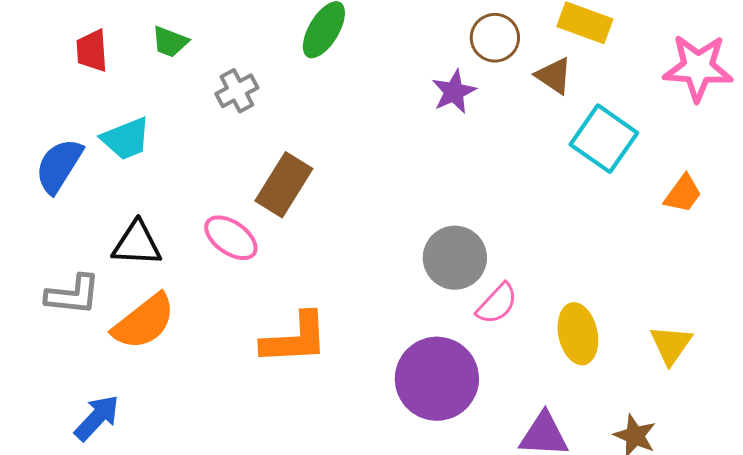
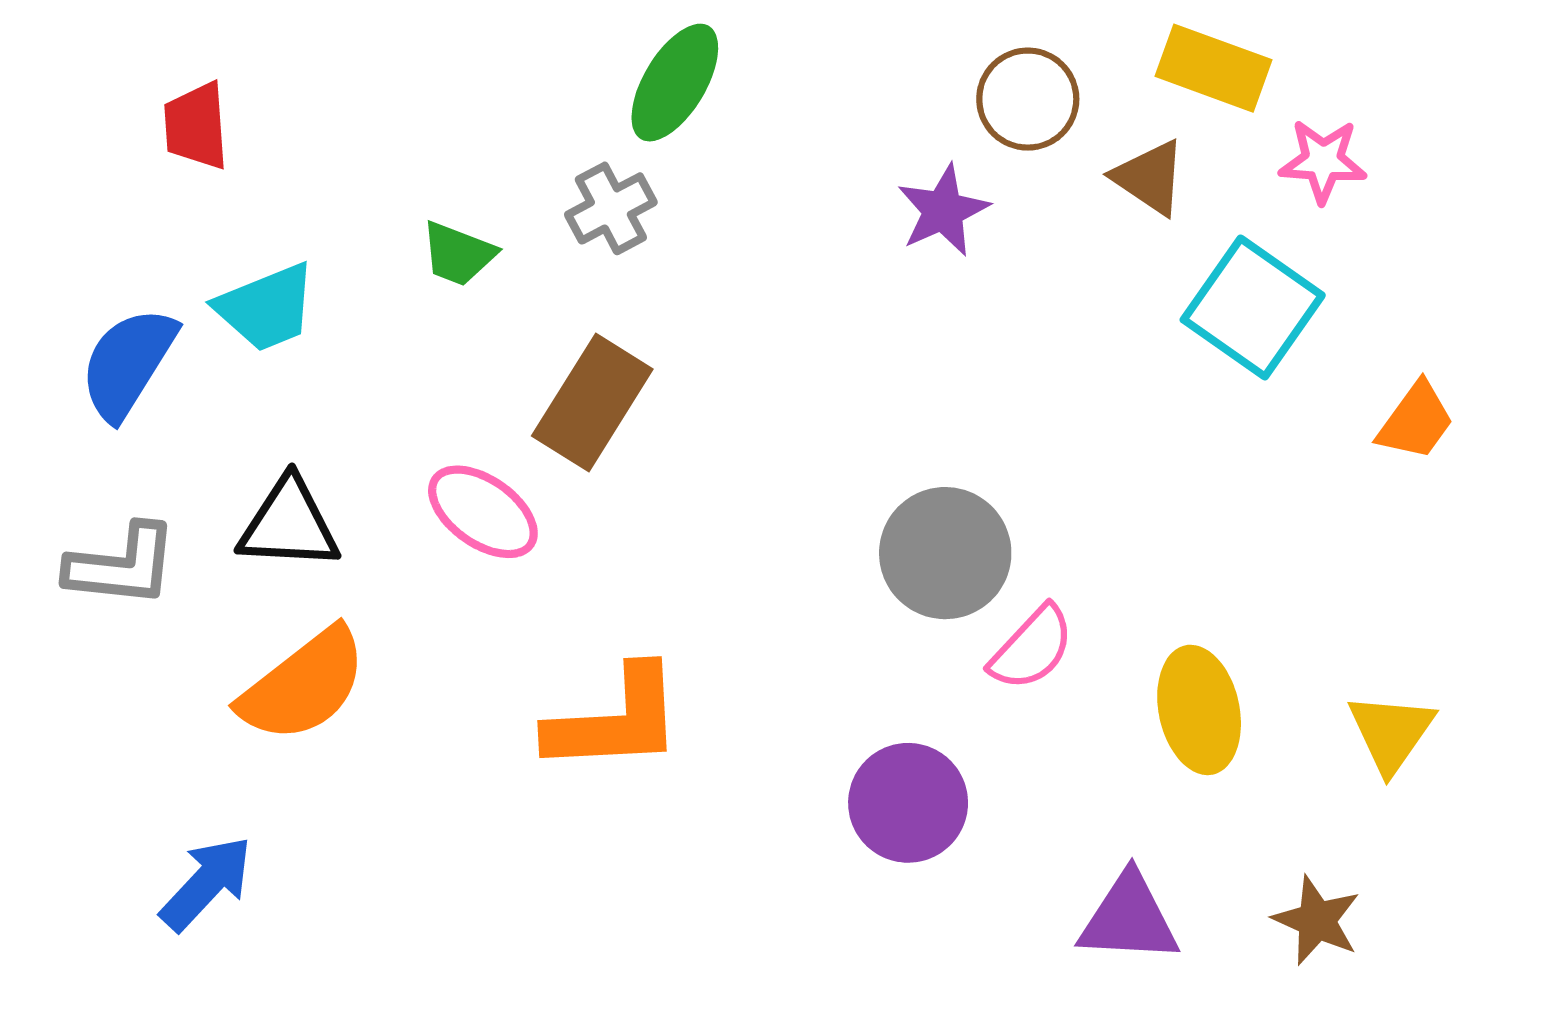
green trapezoid: (170, 42) -> (458, 254), moved
pink star: (698, 68) -> (1323, 161), moved, size x0.6
gray cross: (237, 91) -> (611, 208), moved
gray L-shape: (73, 295) -> (122, 565), moved
purple circle: (437, 379) -> (908, 803), size x0.7

